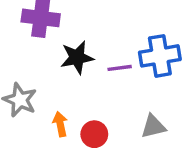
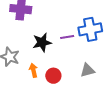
black star: (77, 57) -> (42, 42), moved

